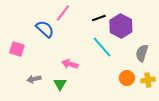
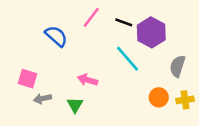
pink line: (63, 13) -> (91, 17), moved
black line: (99, 18) -> (124, 22), turned 40
pink square: (17, 49) -> (27, 79), moved

